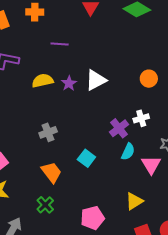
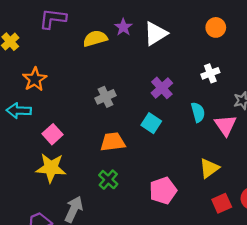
purple star: (69, 83) -> (123, 27), moved
purple cross: (119, 128) -> (162, 88), moved
cyan semicircle: (128, 152) -> (198, 112), turned -36
orange trapezoid: (51, 172) -> (113, 142), turned -55

